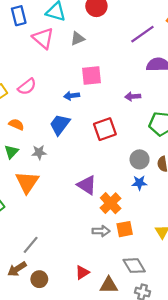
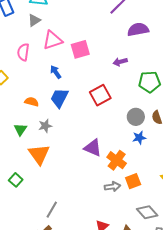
pink triangle: (43, 38) -> (53, 40), moved, turned -50
gray triangle: (78, 38) -> (34, 20), moved
pink semicircle: (27, 87) -> (23, 52), moved, turned 144
blue arrow: (72, 96) -> (56, 72), moved, turned 72
orange semicircle: (16, 124) -> (32, 102), moved

